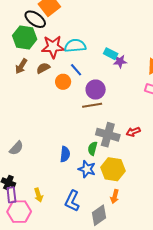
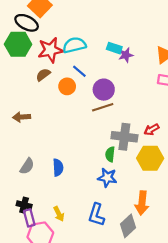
brown arrow: (21, 66) -> (22, 117), moved, turned 63
blue semicircle: (65, 154) -> (58, 168), moved
yellow hexagon: (113, 169) -> (150, 158), moved
orange arrow: (115, 196) -> (142, 203), size x1.5

